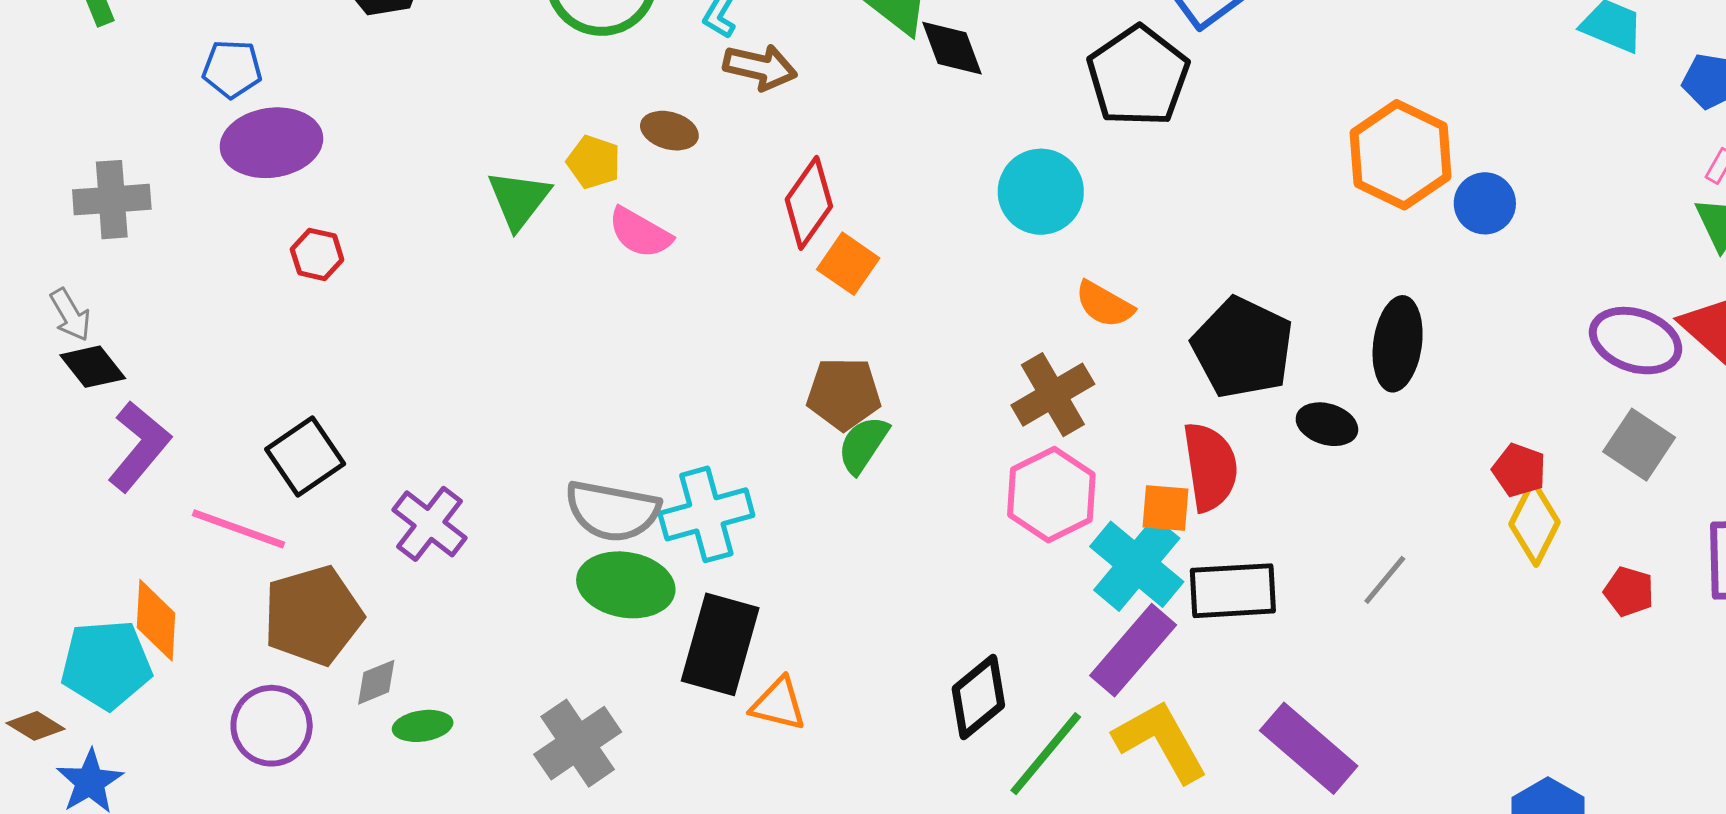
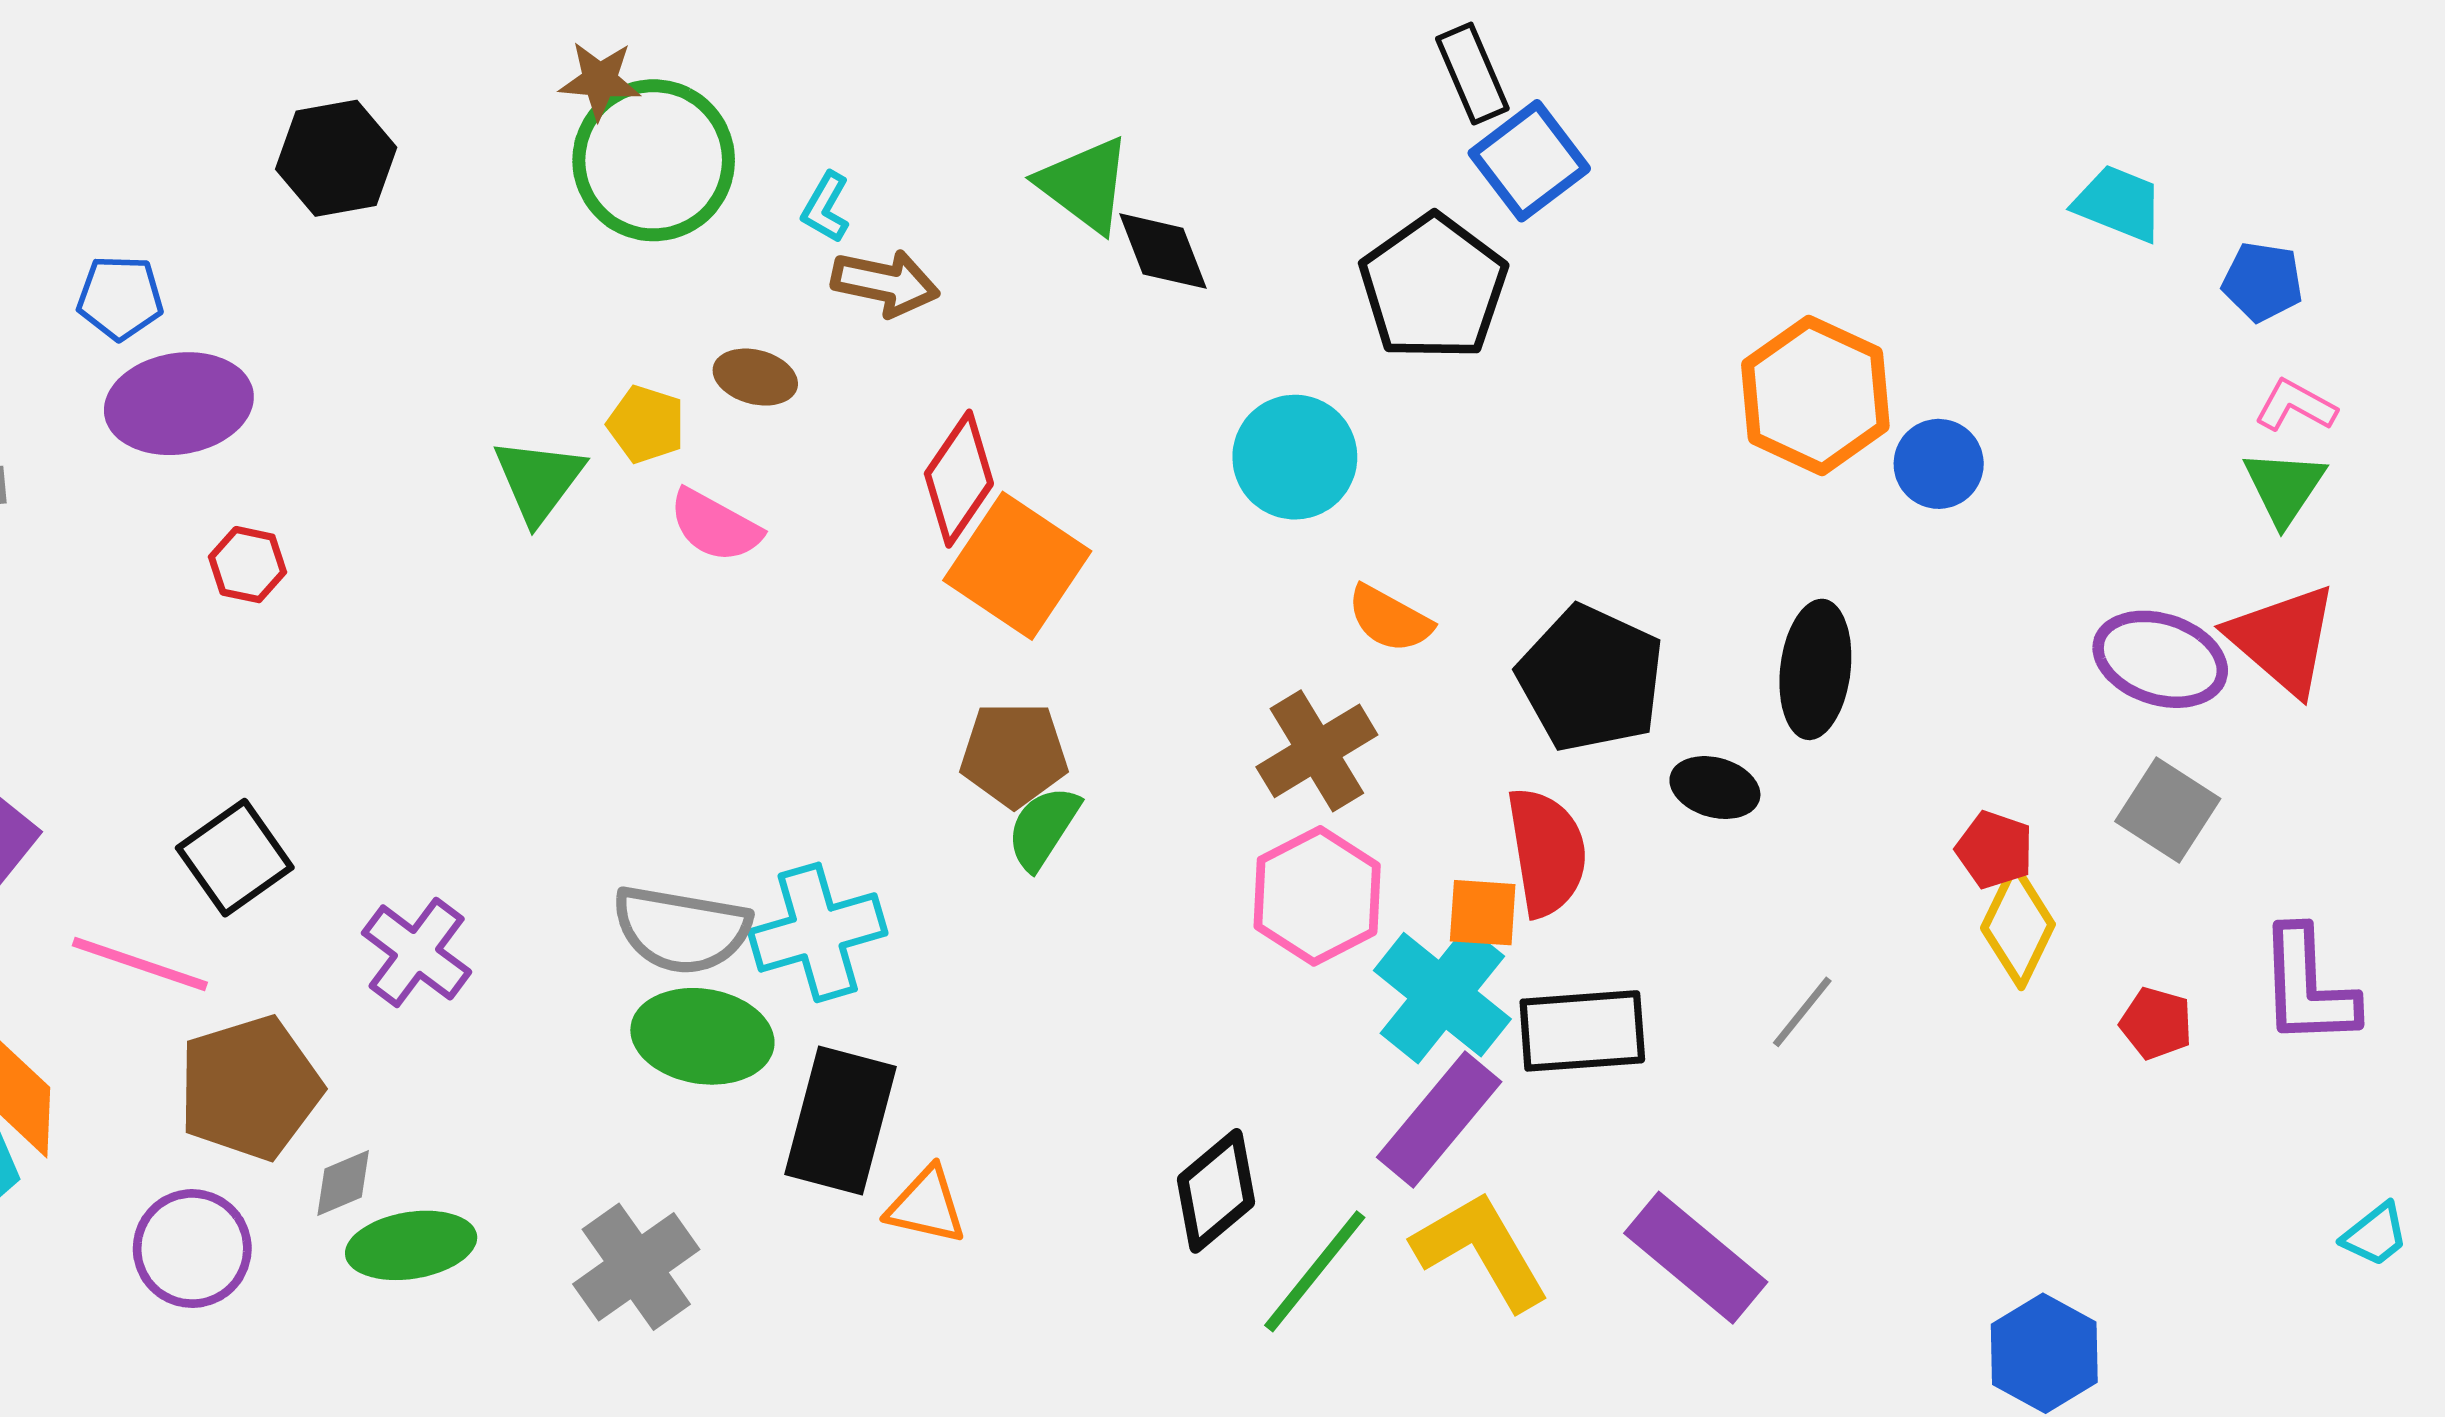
orange square: (848, 264) -> (1017, 566), size x1.6
green ellipse: (423, 726) -> (411, 1245), size x1.5

